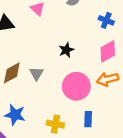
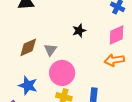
pink circle: (76, 86) -> (62, 73), moved

